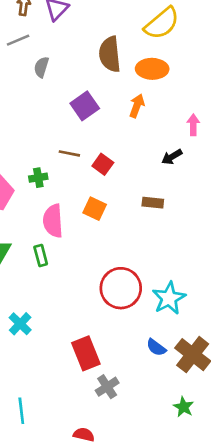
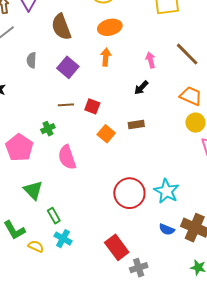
brown semicircle: (110, 54) -> (61, 27), moved
gray semicircle: (41, 67) -> (32, 60), moved
orange square: (95, 209) -> (106, 134), moved, turned 30
green rectangle: (41, 255) -> (54, 216), moved
gray cross: (107, 387) -> (139, 268), turned 30

